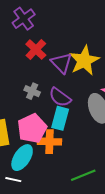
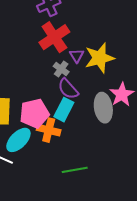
red cross: (36, 50) -> (54, 37), size x1.4
purple triangle: (61, 63) -> (77, 56), size x0.7
gray cross: (32, 91) -> (61, 69), moved

